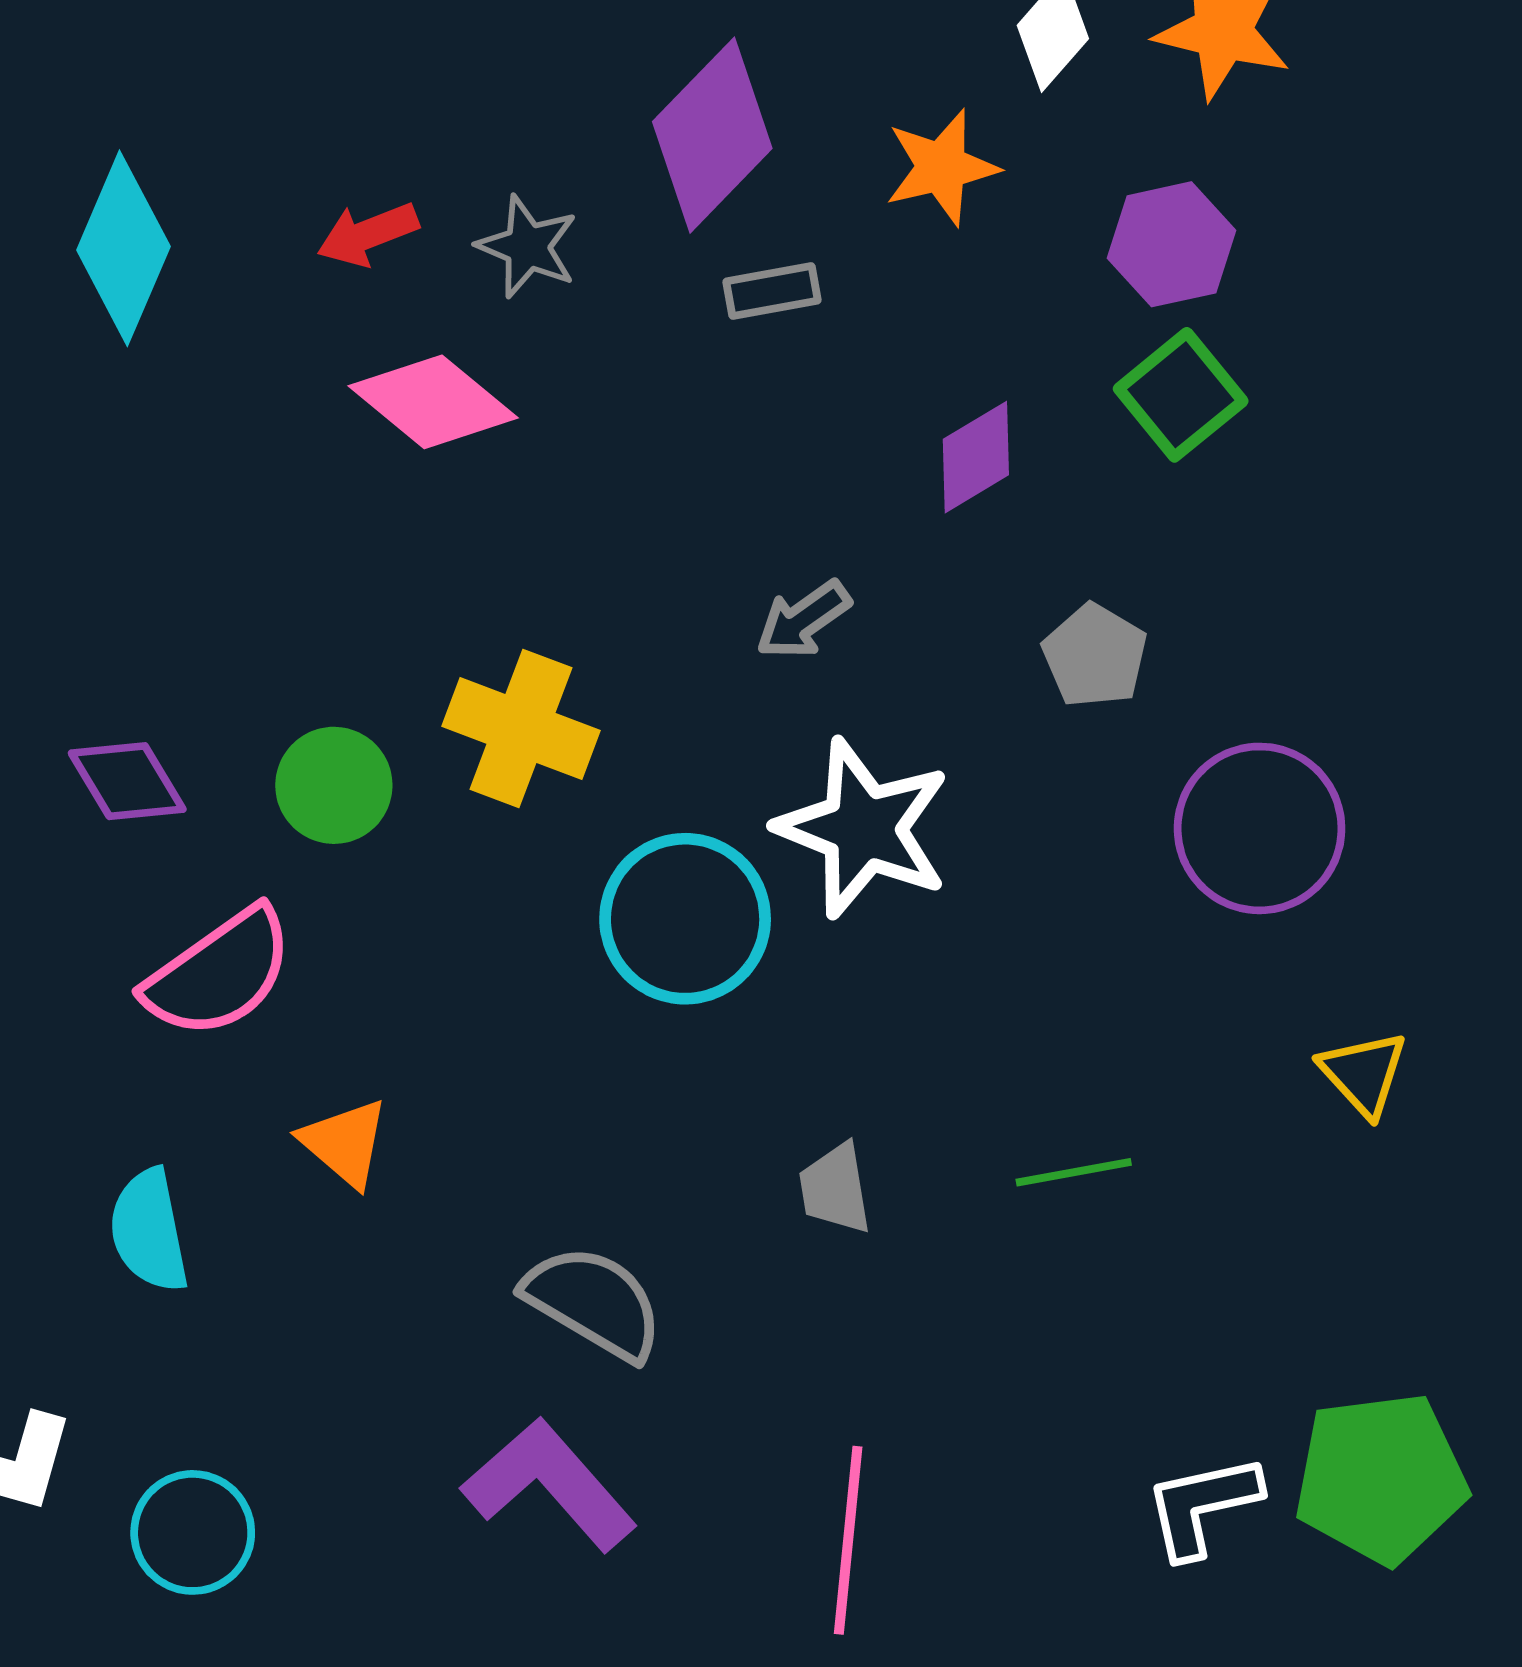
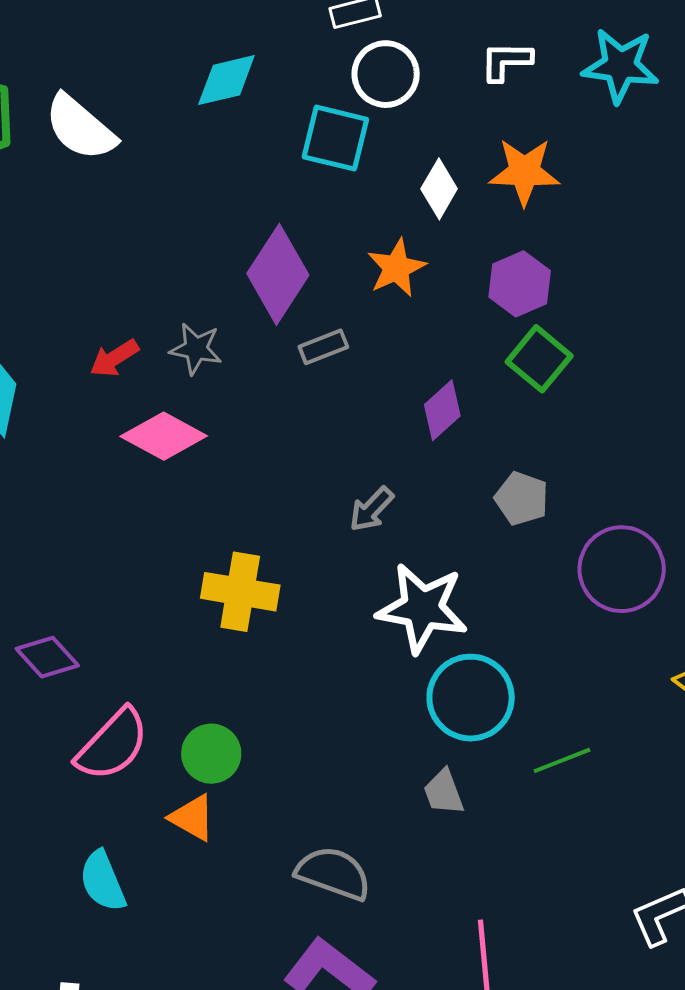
green circle: (334, 785) -> (211, 754), moved
cyan circle: (685, 919) -> (471, 698), moved

